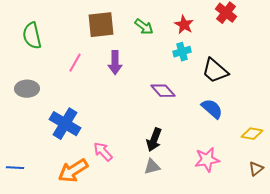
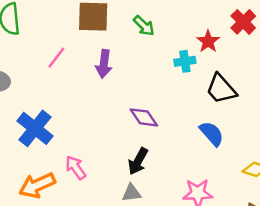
red star: (184, 25) -> (208, 41), moved
purple diamond: (163, 91) -> (144, 117), moved

